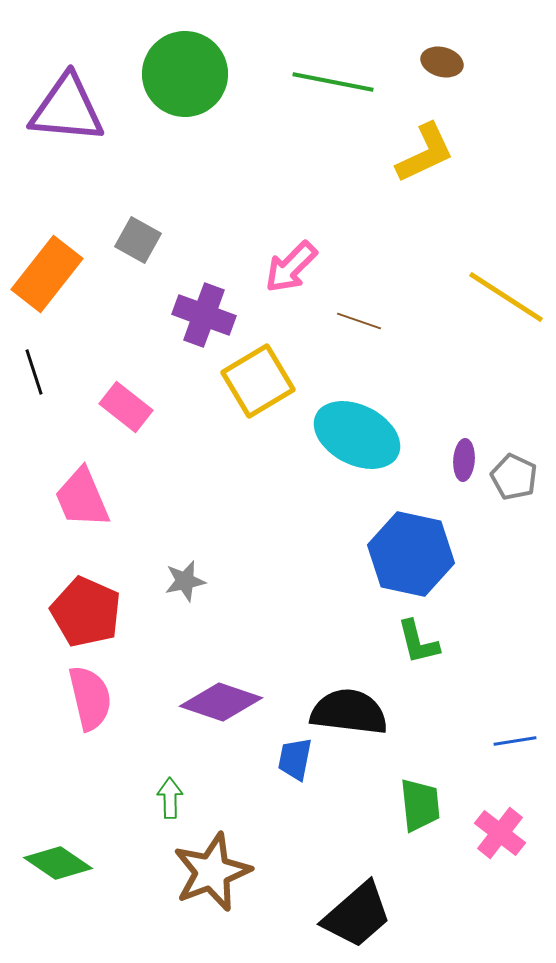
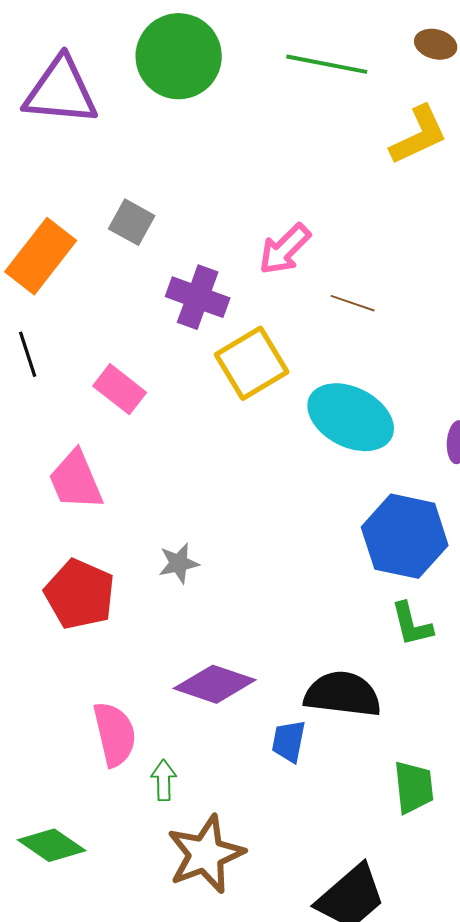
pink semicircle: (90, 698) -> (115, 734), moved

